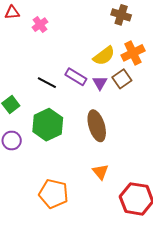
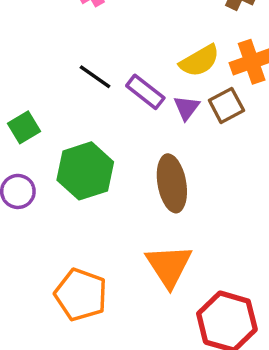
black line: (47, 83) -> (95, 77), moved
orange triangle: (101, 172) -> (169, 266), size x1.6

